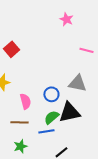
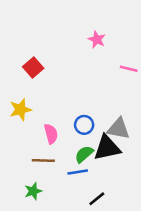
pink star: (66, 19) -> (97, 40), moved
gray triangle: (77, 83) -> (118, 129), moved
green star: (20, 146) -> (33, 191), moved

